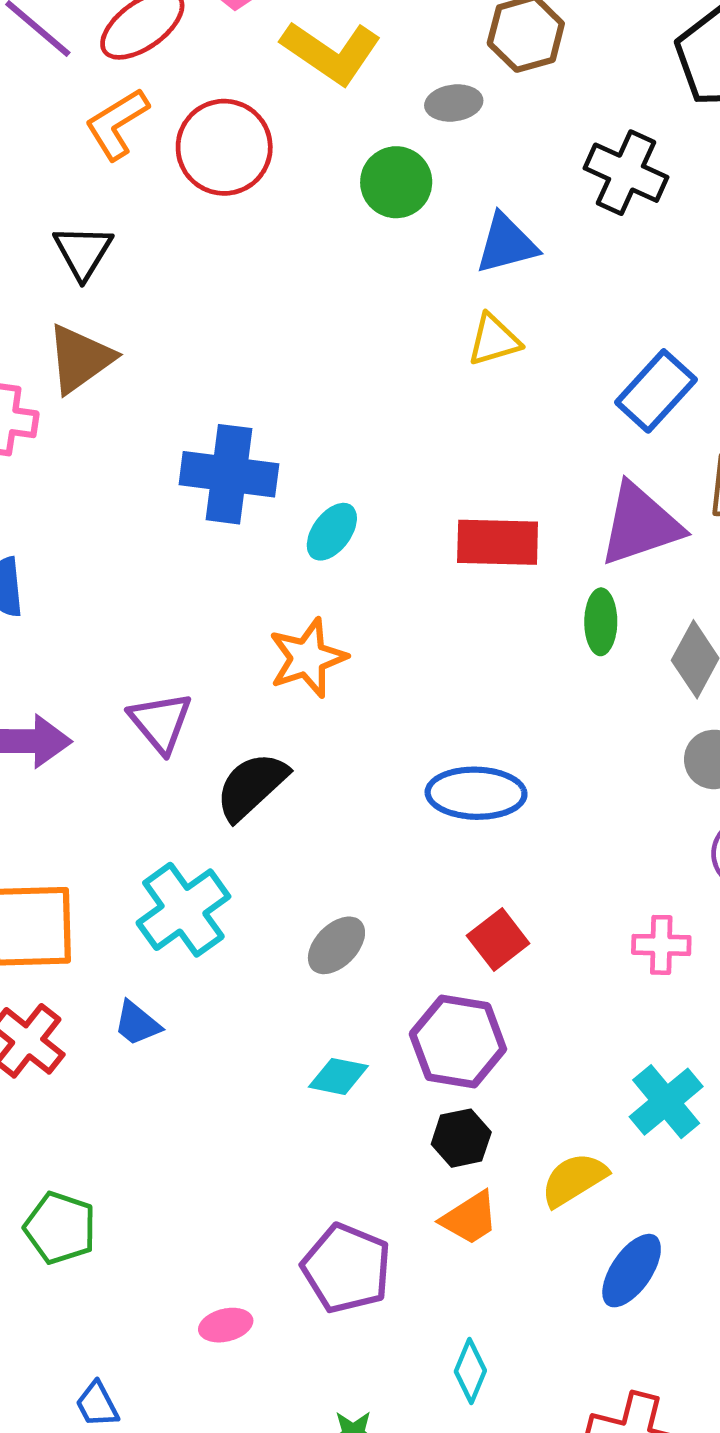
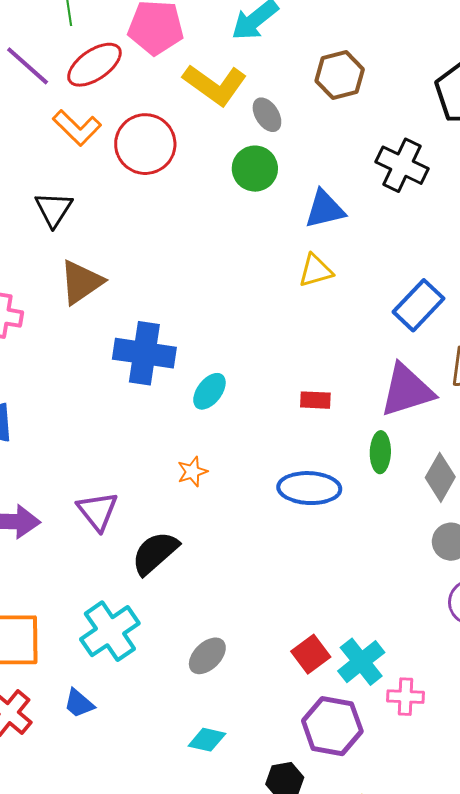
gray ellipse: (454, 103) -> (267, 115), moved, turned 64
orange L-shape: (117, 124) -> (77, 128), turned -105
brown triangle: (80, 359) -> (81, 282), moved
red rectangle: (498, 542) -> (315, 400), size x0.6
orange star: (308, 658) -> (192, 472), size x0.6
blue ellipse: (476, 793) -> (309, 488), moved
pink cross: (661, 945) -> (405, 697), moved
purple hexagon: (458, 1042) -> (332, 726), moved
cyan cross: (666, 1102) -> (361, 662), moved

